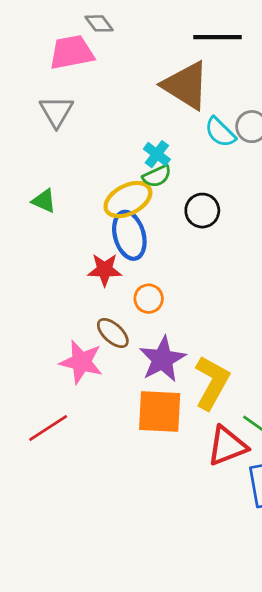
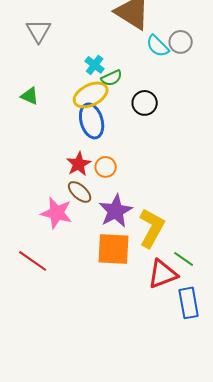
cyan cross: (157, 154) -> (95, 65), moved
red star: (105, 270) -> (79, 164), moved, turned -30
red line: (48, 428) -> (33, 261), turned 68

